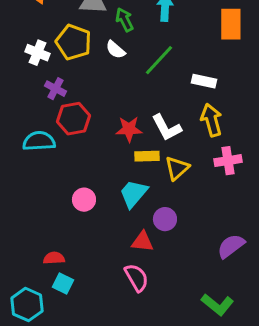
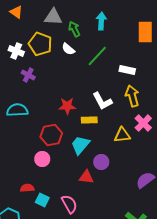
red hexagon: (73, 119) -> (51, 135), moved
red star: (129, 129) -> (67, 106), moved
pink cross: (228, 161) -> (143, 123), turned -36
yellow triangle: (177, 168) -> (122, 135), moved, turned 36
pink circle: (84, 200) -> (42, 159), moved
pink semicircle: (136, 278) -> (69, 204), moved
cyan square: (63, 284) -> (42, 200), moved

